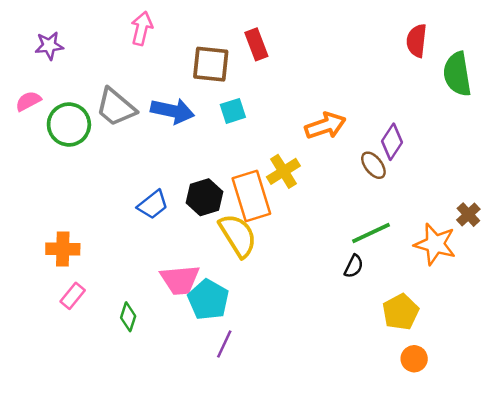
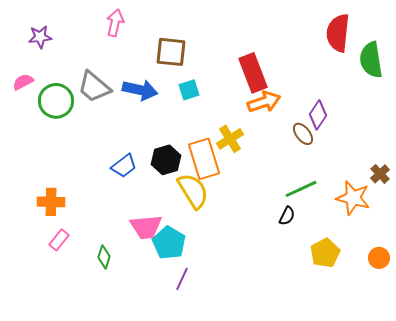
red semicircle: (417, 41) -> (338, 33), size x1.4
red rectangle: (256, 44) -> (253, 73), moved, size x1.5
orange circle: (414, 359) -> (379, 258), moved

